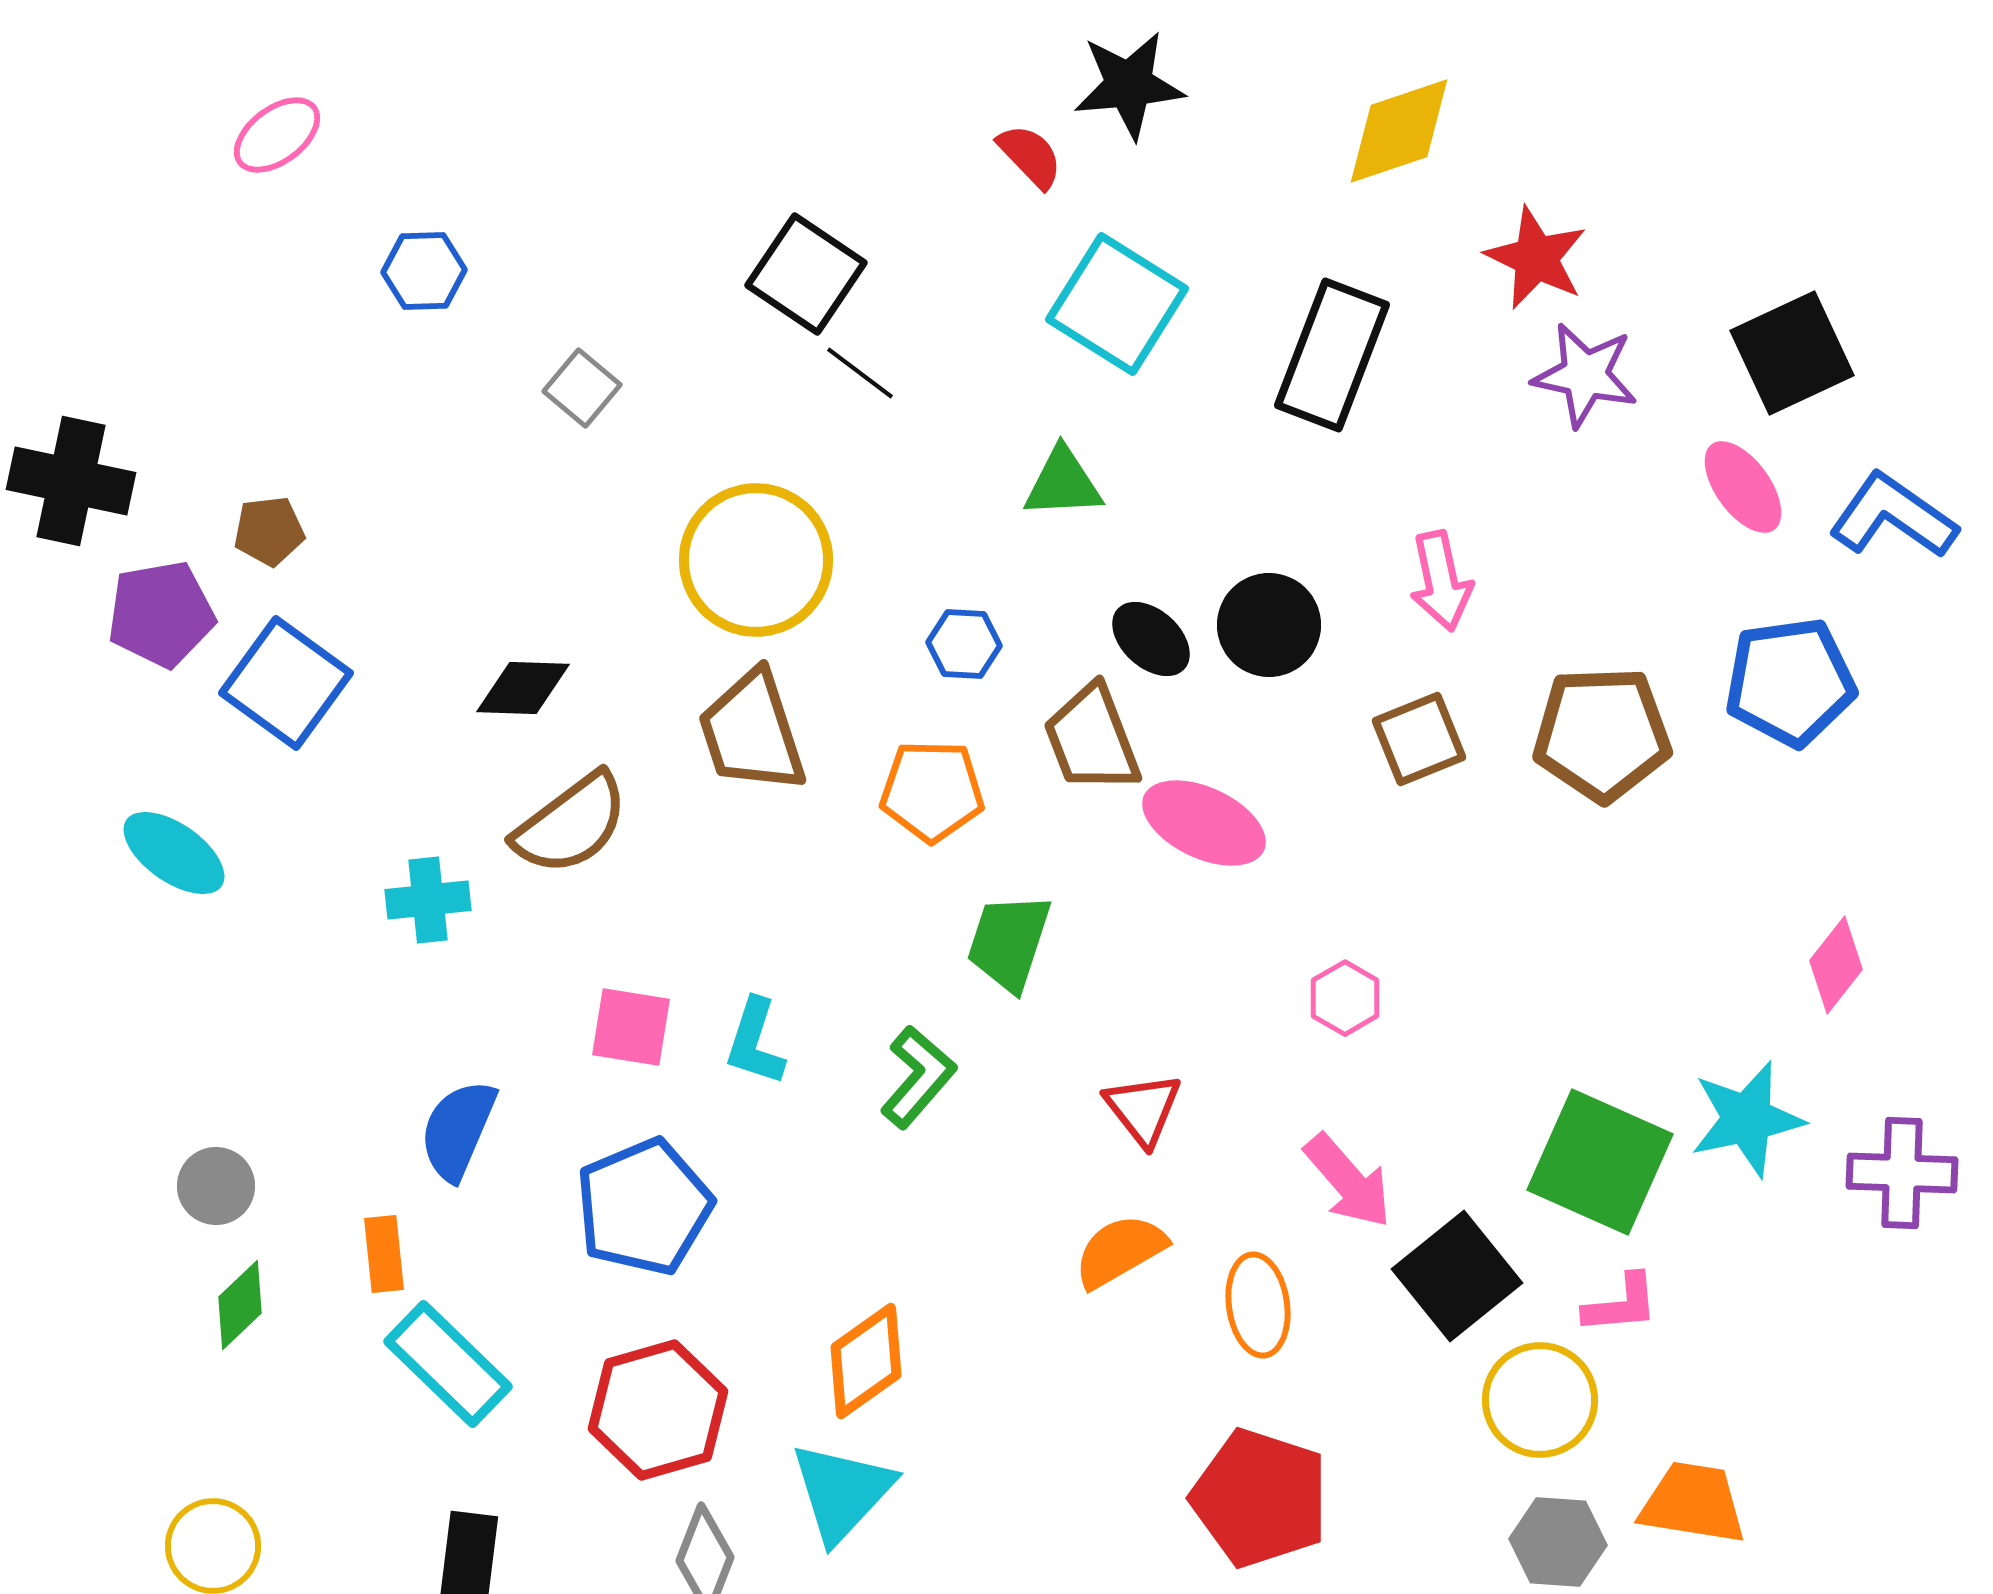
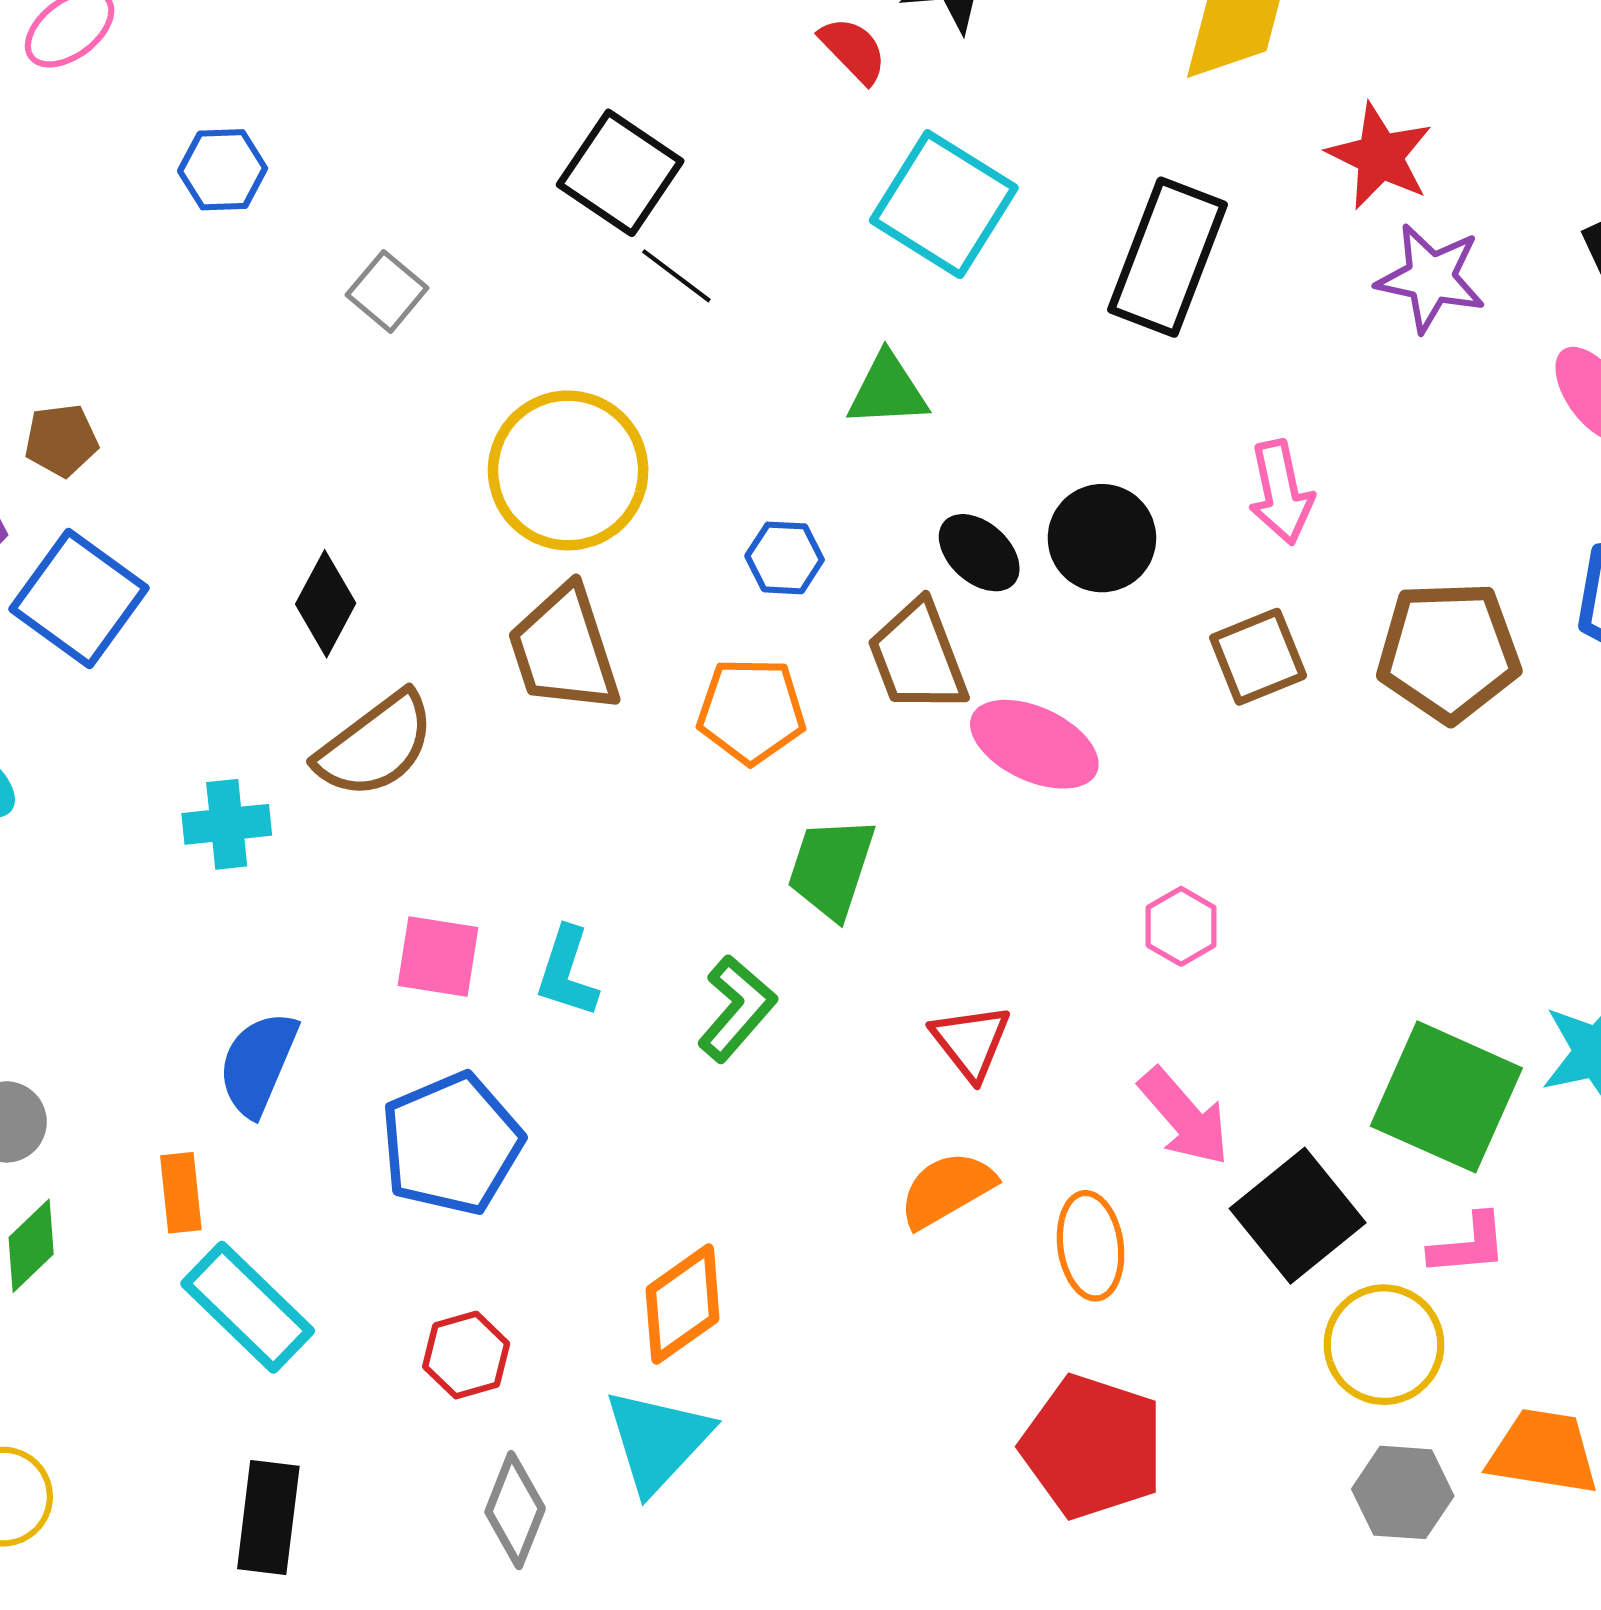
black diamond: (523, 688) -> (326, 604), turned -64
red hexagon: (658, 1410) -> (466, 1355), size x0.6

